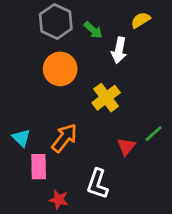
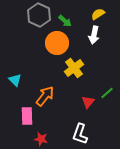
white arrow: (119, 50) -> (94, 35), moved
orange circle: (60, 69) -> (57, 43), moved
cyan triangle: (21, 138) -> (15, 80), moved
white L-shape: (97, 184) -> (80, 134), moved

